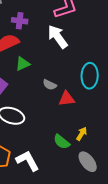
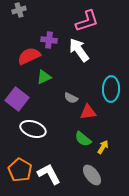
purple cross: (20, 21) -> (49, 40), moved
green semicircle: (62, 142) -> (83, 139), moved
gray ellipse: (88, 162) -> (92, 175), moved

